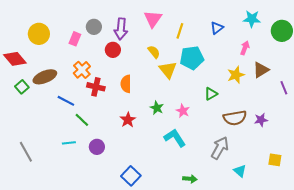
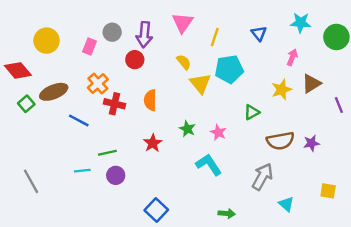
blue triangle: (217, 28) -> (259, 33), turned -32
green line: (82, 120) -> (107, 153), moved, turned -56

